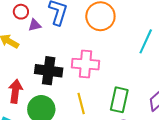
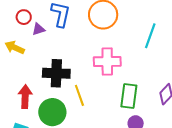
pink cross: (85, 64) -> (107, 62), moved
yellow line: (81, 103) -> (79, 95), moved

